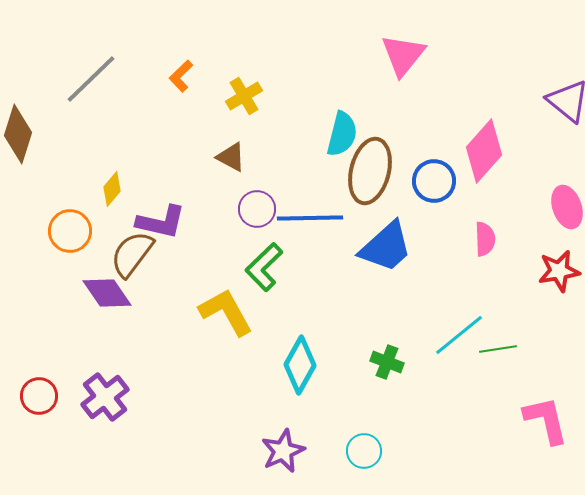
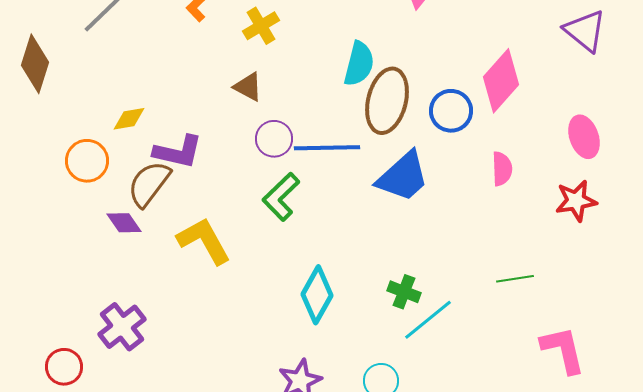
yellow diamond: (112, 189) -> (129, 119), turned 40
purple diamond: (107, 293) -> (124, 223), size x0.7
yellow L-shape: (226, 312) -> (204, 241), moved
cyan line: (459, 335) -> (428, 320), moved
red circle: (39, 396) -> (64, 367), moved

